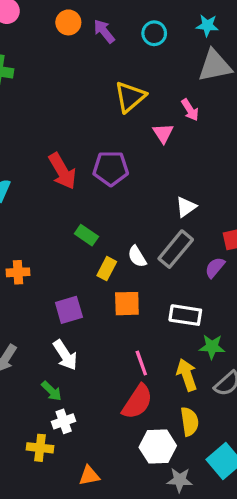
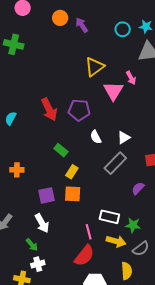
cyan circle: (154, 33) -> (123, 29), moved
pink triangle: (163, 133) -> (113, 91), size x1.5
white semicircle: (137, 257) -> (96, 137), moved
purple semicircle: (215, 268) -> (138, 188), moved
orange square: (127, 304) -> (73, 194), moved
white rectangle: (185, 315) -> (109, 217), moved
yellow arrow: (187, 375) -> (116, 241), turned 120
yellow semicircle: (190, 422) -> (127, 271), moved

